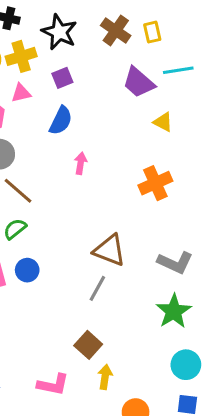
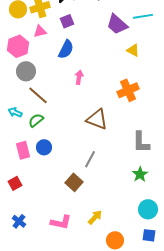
brown triangle: (110, 250) -> (97, 119), moved
gray L-shape: (175, 262) -> (141, 142), turned 65
green star: (174, 311) -> (140, 174), size x0.7
brown square: (88, 345) -> (74, 182), moved
yellow arrow: (105, 377) -> (95, 217), turned 35

